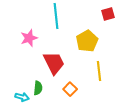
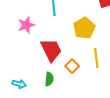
green semicircle: (38, 88) -> (49, 79), moved
orange square: (70, 89) -> (72, 66), moved

